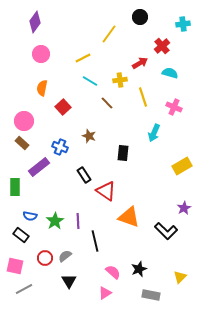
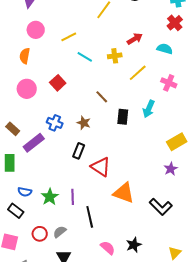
red cross: (162, 46) -> (175, 23), moved
yellow line: (83, 58) -> (69, 37), moved
orange semicircle: (42, 88) -> (25, 56), moved
yellow line: (143, 97) -> (138, 73), turned 66
brown line: (107, 103) -> (102, 97), moved
pink circle: (24, 121) -> (27, 89), moved
brown star: (89, 136) -> (84, 123), moved
brown rectangle: (22, 143) -> (13, 129), moved
black rectangle: (123, 153) -> (123, 117), moved
black rectangle: (84, 175) -> (79, 151), turned 56
purple star: (184, 208) -> (171, 169), moved

